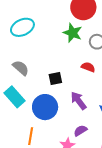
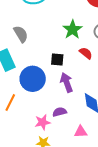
green star: (73, 33) -> (72, 30), moved
black square: (55, 78) -> (57, 60), moved

